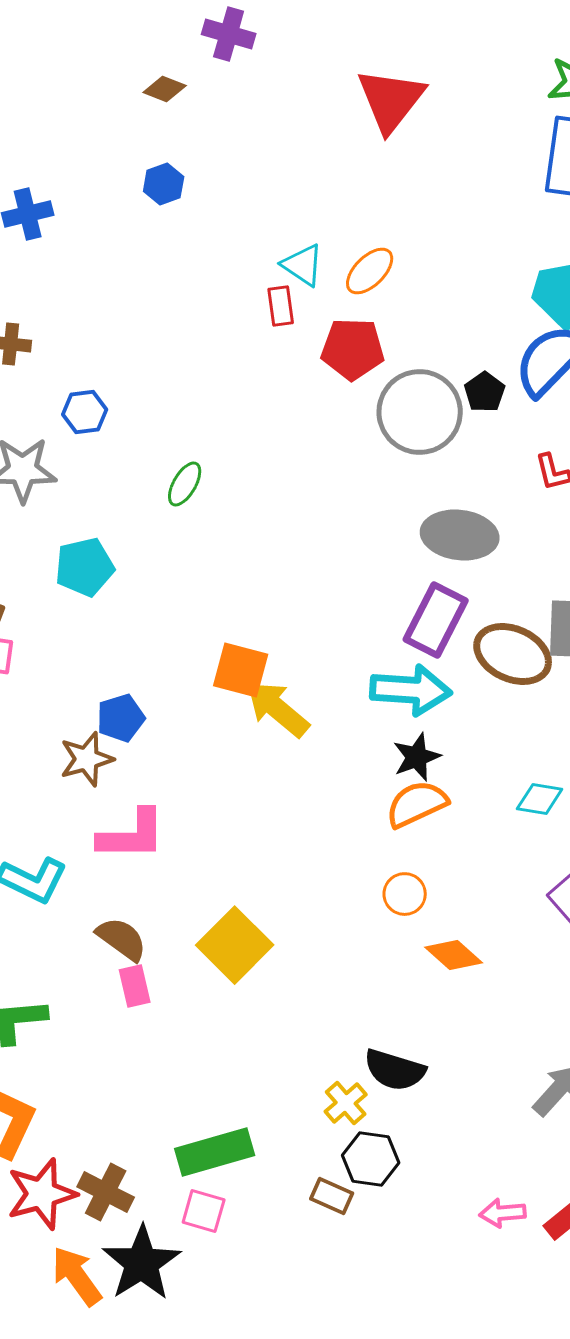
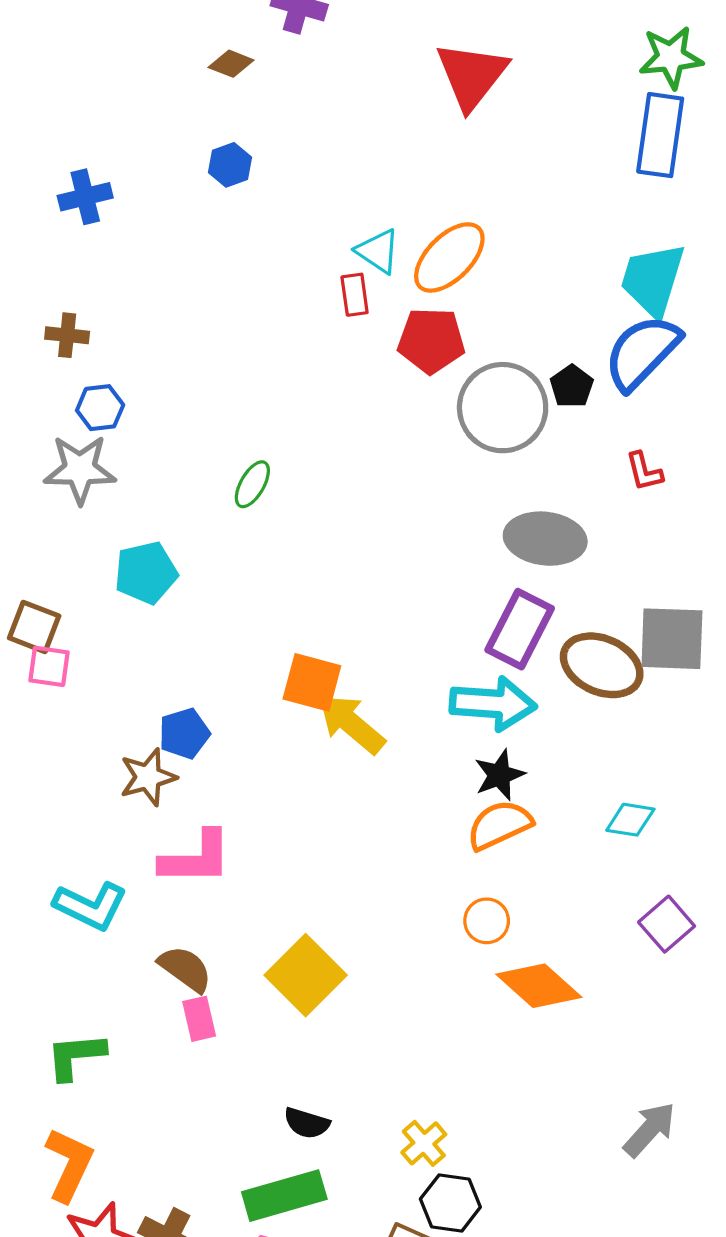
orange ellipse: (370, 271) -> (449, 257), size x1.4
blue hexagon: (85, 412) -> (100, 408), moved
orange diamond: (454, 955) -> (539, 986), size x1.4
black semicircle: (395, 1070) -> (307, 1123), moved, size x0.7

